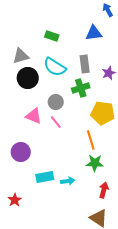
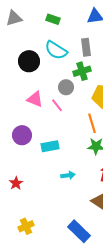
gray triangle: (21, 56) -> (14, 18), moved
gray circle: (56, 102) -> (66, 87), moved
cyan rectangle: (45, 177) -> (50, 146), moved
cyan arrow: (68, 181) -> (68, 175), moved

